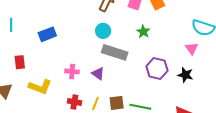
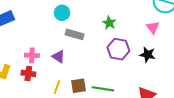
green star: (143, 32) -> (109, 23), moved
gray rectangle: (115, 52) -> (75, 34), size x0.7
red cross: (74, 102) -> (28, 73), moved

